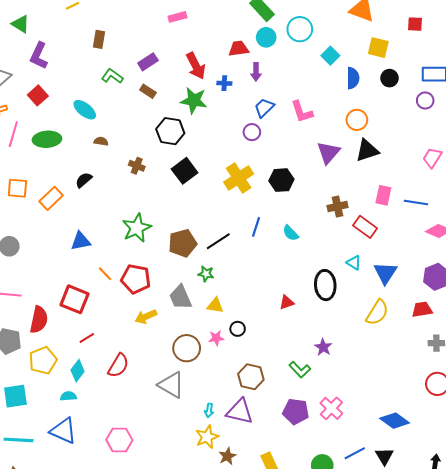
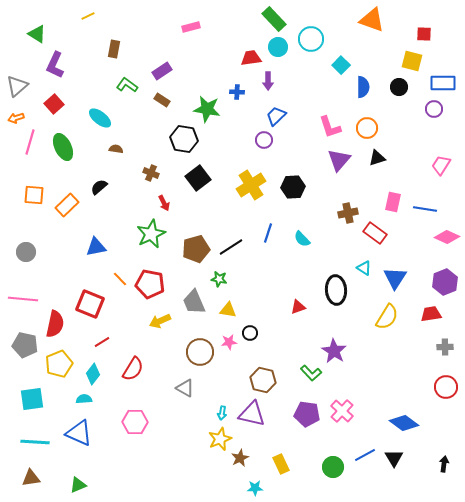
yellow square: (378, 48) -> (412, 61), moved
red arrow: (196, 66) -> (164, 203), moved, size x0.6
pink L-shape: (302, 112) -> (330, 127), moved
green ellipse: (47, 139) -> (63, 147), turned 68
black triangle: (367, 150) -> (377, 158), size x0.7
purple star: (323, 347) -> (334, 351), size x1.4
gray triangle: (171, 385) -> (185, 388), size x0.7
pink hexagon: (119, 440) -> (135, 422), moved

